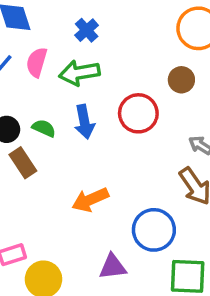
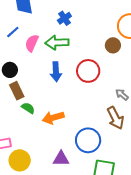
pink semicircle: (37, 62) -> (32, 43), moved
brown circle: (181, 80) -> (113, 45), moved
green semicircle: (44, 128) -> (28, 108), moved

